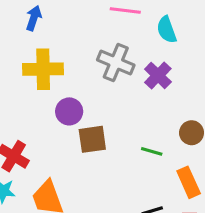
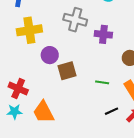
purple cross: (158, 75) -> (103, 34), moved, turned -30
green line: (152, 151) -> (102, 82), moved

